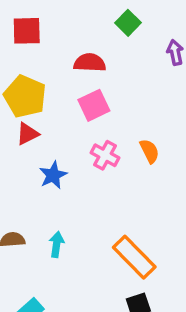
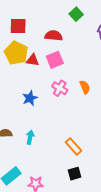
red square: (27, 31) -> (18, 26), moved
red triangle: (28, 134) -> (33, 60), moved, turned 32
orange rectangle: (134, 257) -> (73, 146), size x0.7

